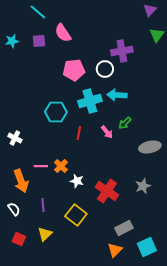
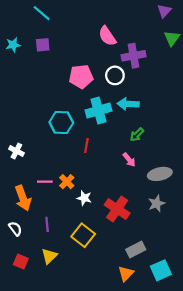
pink semicircle: (63, 33) -> (107, 36), moved
pink arrow: (107, 132) -> (129, 160), moved
gray ellipse: (150, 147) -> (160, 174), moved

